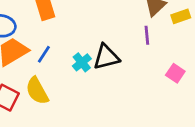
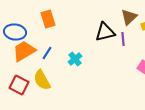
black triangle: (106, 57) -> (105, 32), moved

